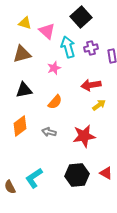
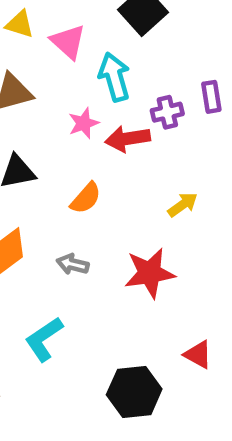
purple cross: (91, 48) -> (167, 112), moved
red arrow: (91, 85) -> (128, 139), moved
black hexagon: (77, 175) -> (134, 392), moved
cyan L-shape: (34, 178) -> (44, 339), moved

